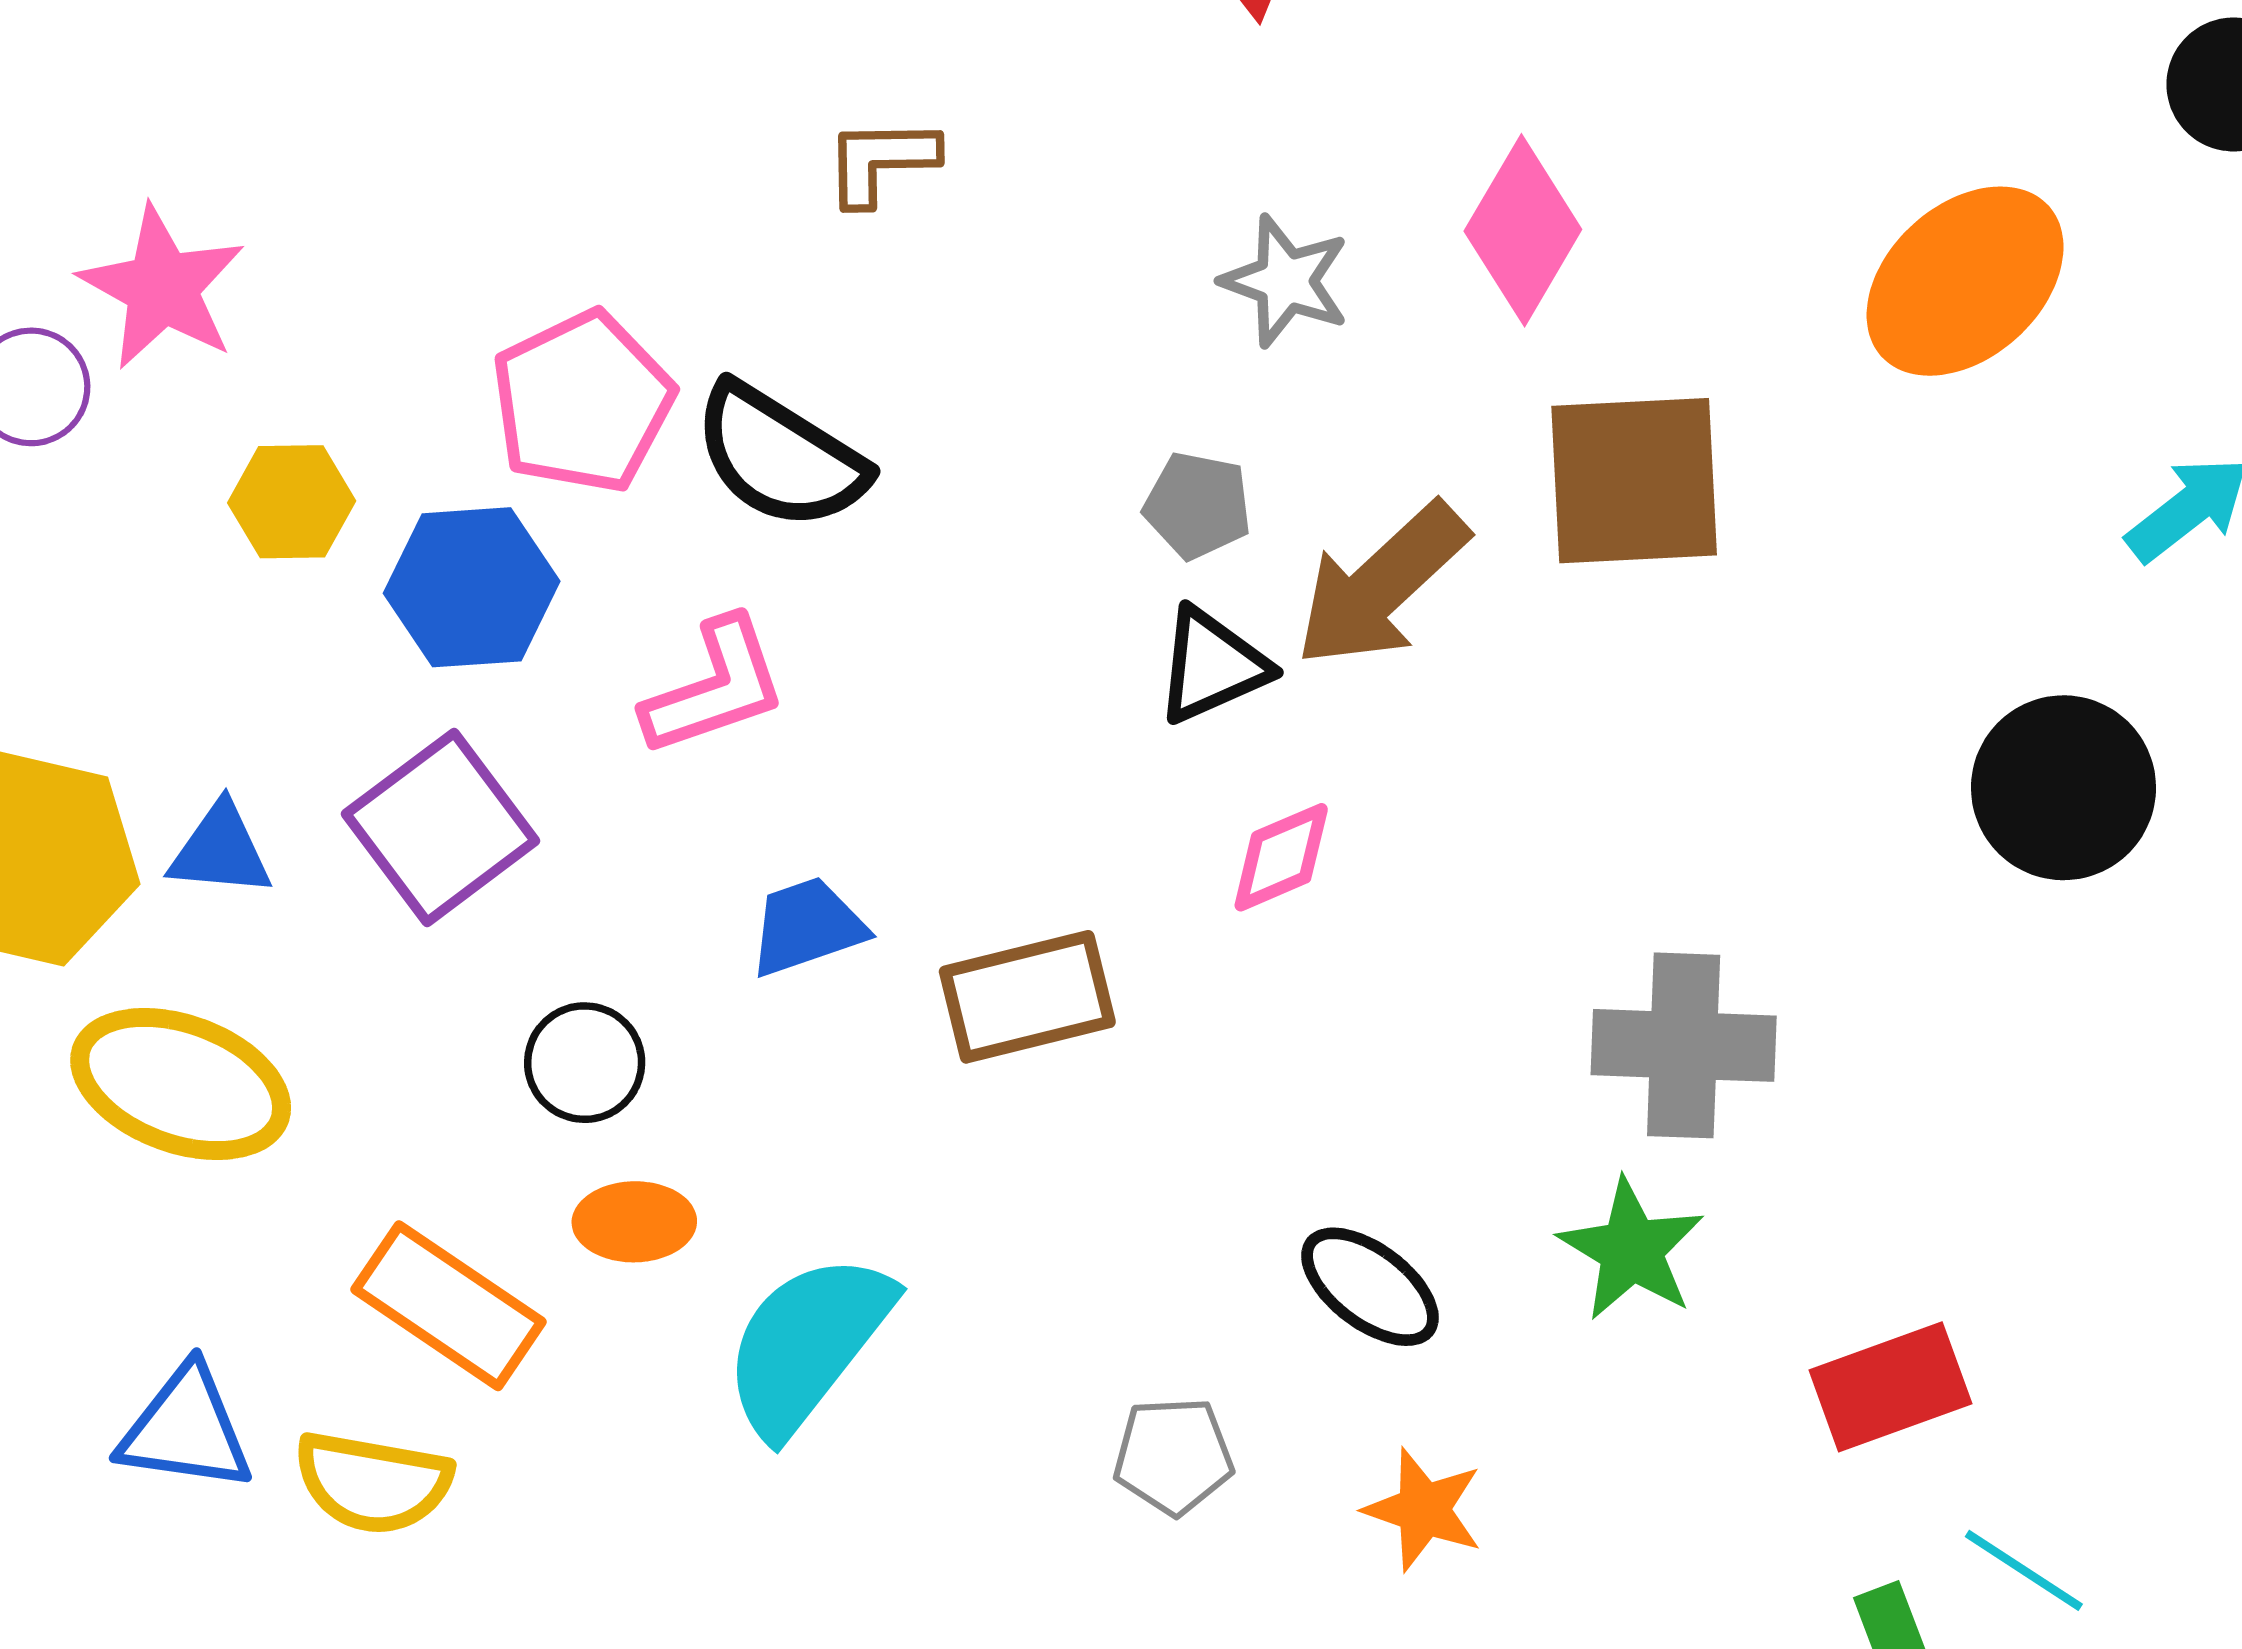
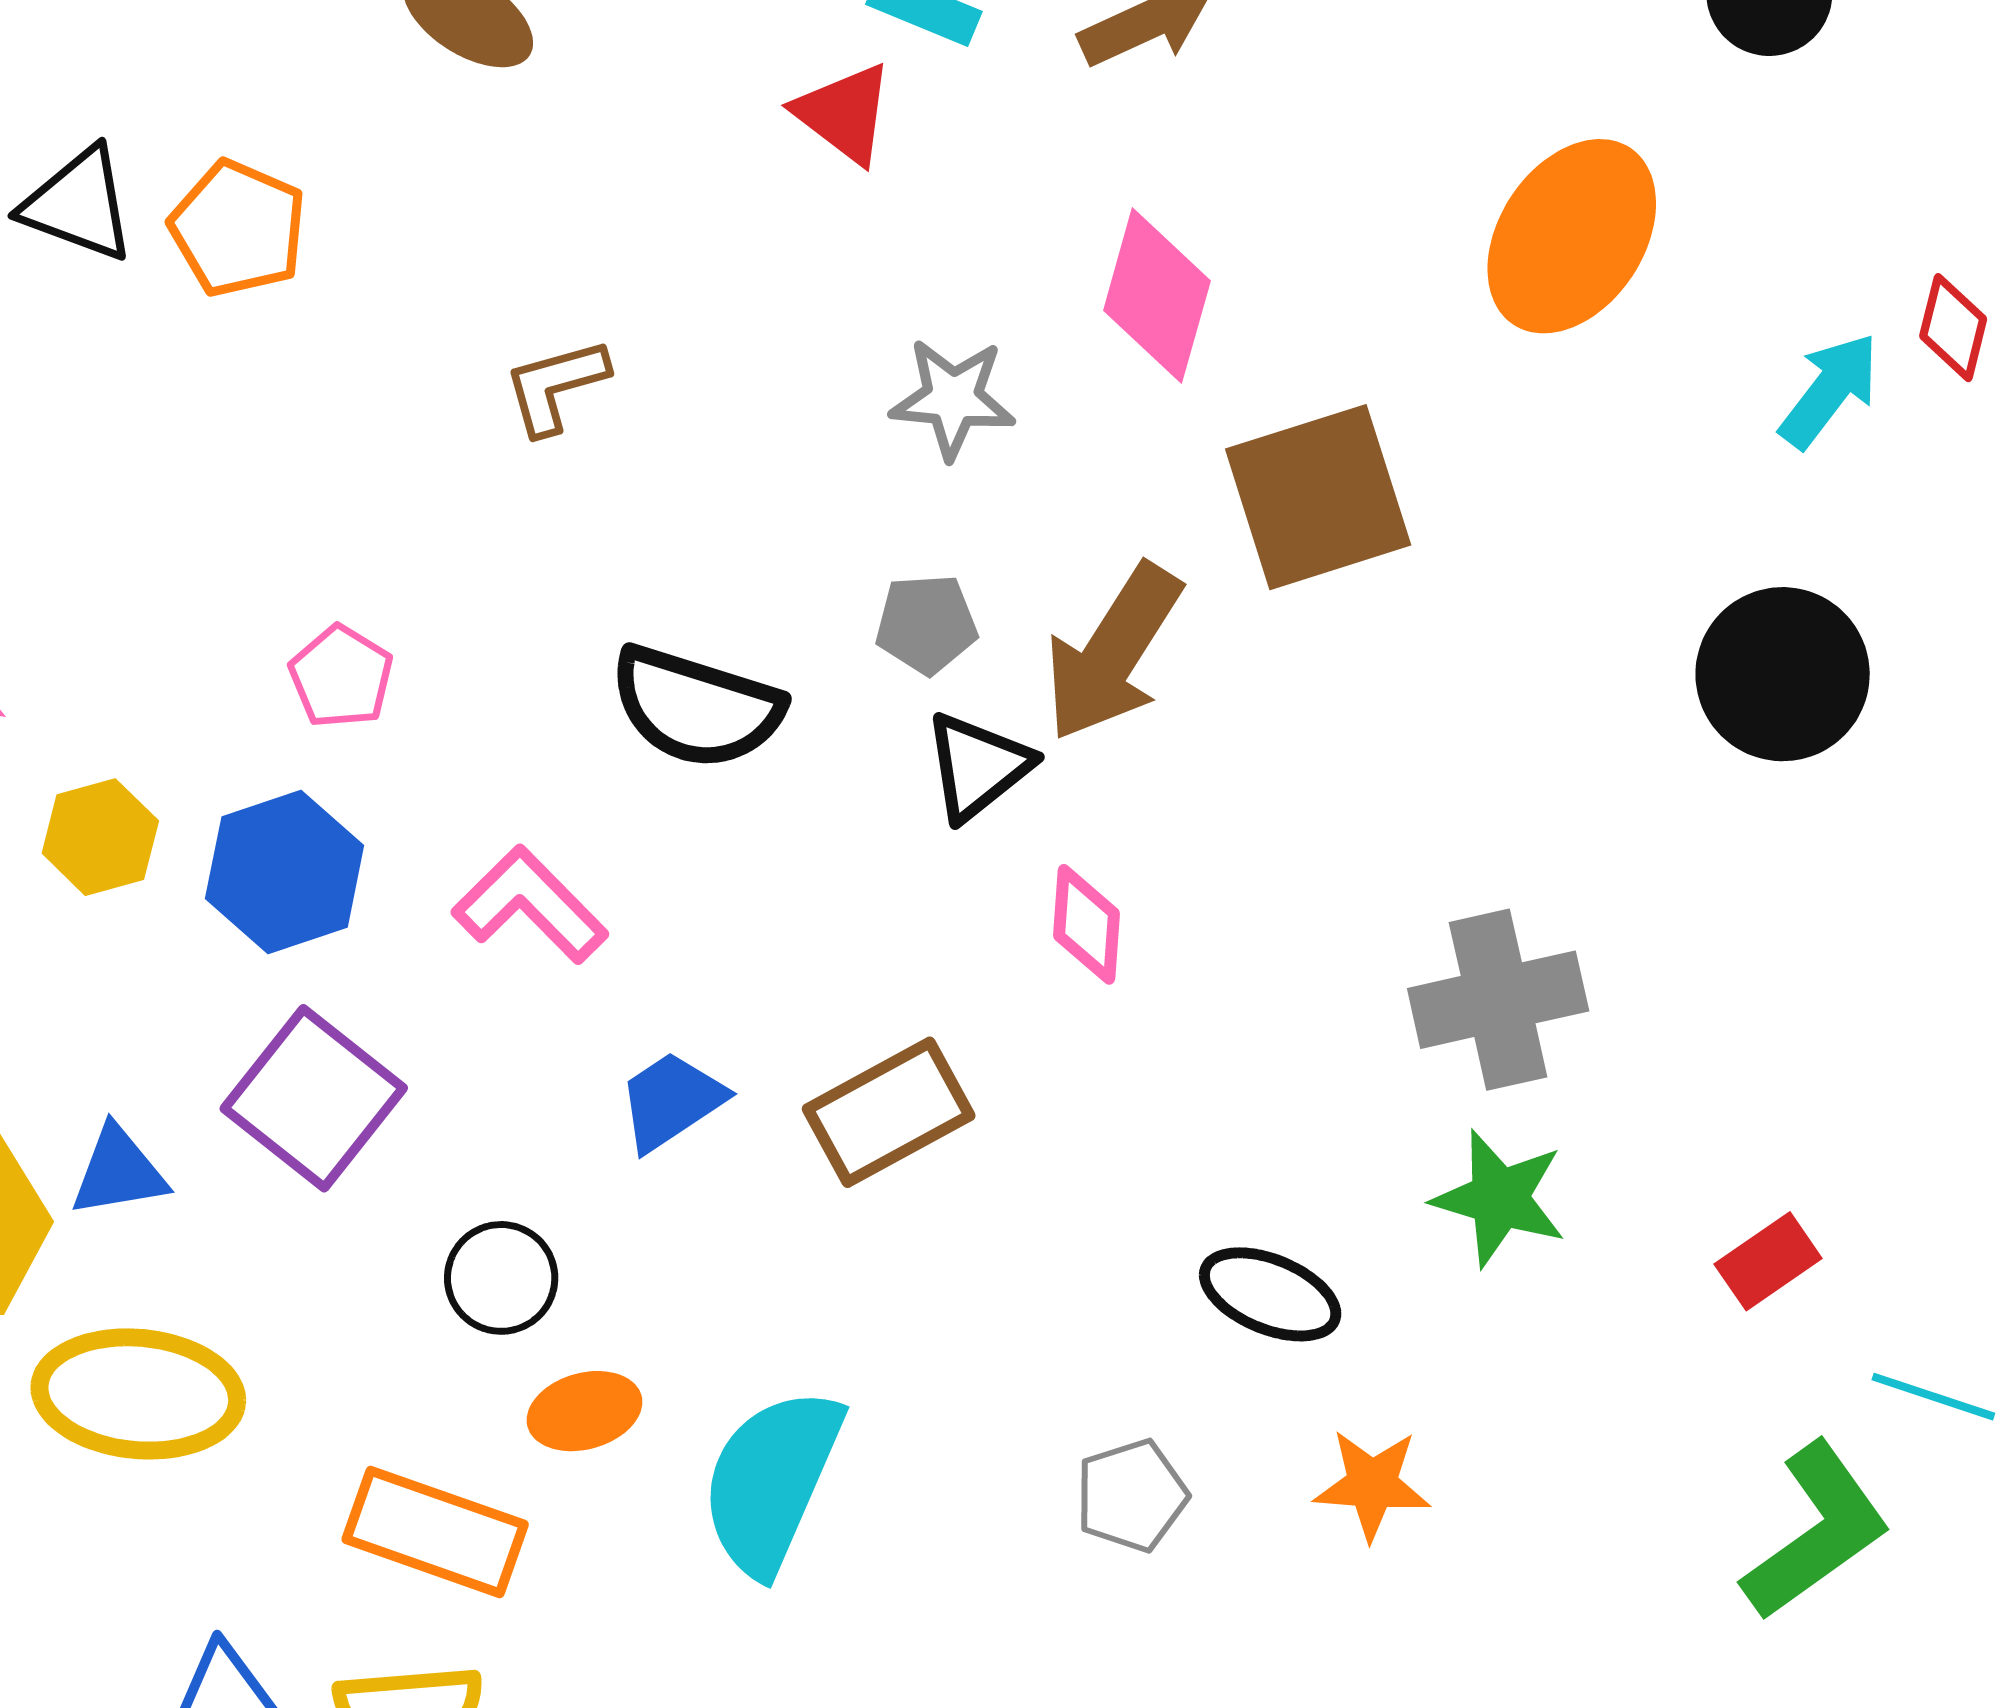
pink pentagon: (582, 402) -> (341, 677), size x0.6
black semicircle: (780, 457) -> (696, 707), moved
pink L-shape: (715, 687) -> (530, 905), turned -101
pink diamond: (1281, 857) -> (1087, 924), turned -48
red rectangle: (1890, 1387) -> (1768, 1261), size x0.7

